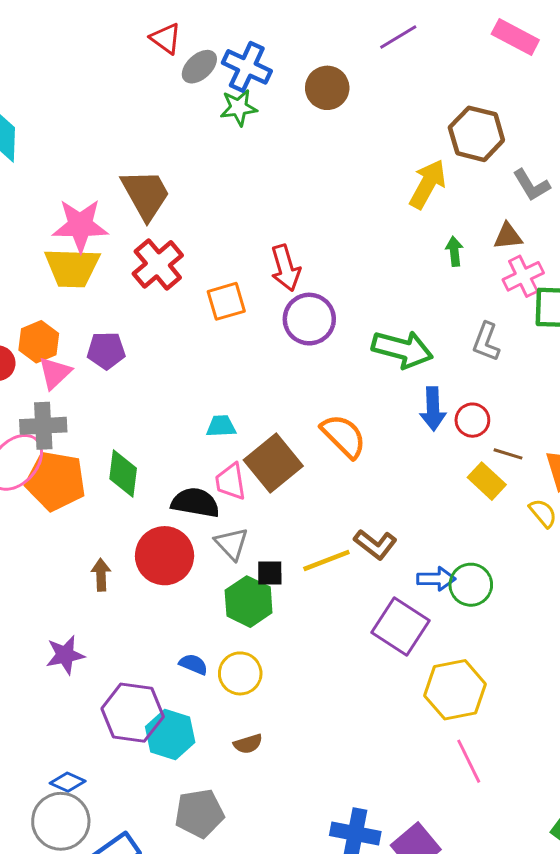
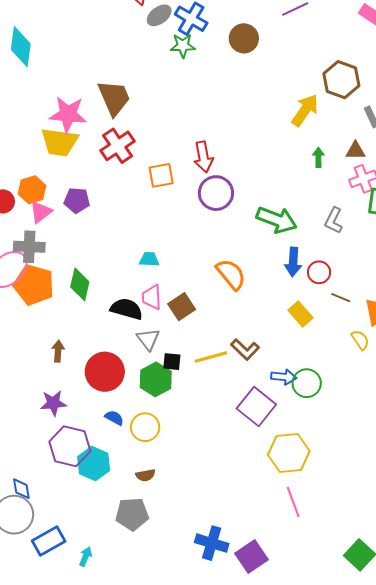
brown square: (273, 463) -> (182, 307), moved, size x0.7
yellow rectangle: (487, 481) -> (300, 314), moved
red circle: (165, 556) -> (105, 372), moved
purple star: (65, 655) -> (53, 403), moved
blue diamond: (68, 782) -> (21, 489), turned 50
gray pentagon: (199, 813) -> (132, 514), moved

